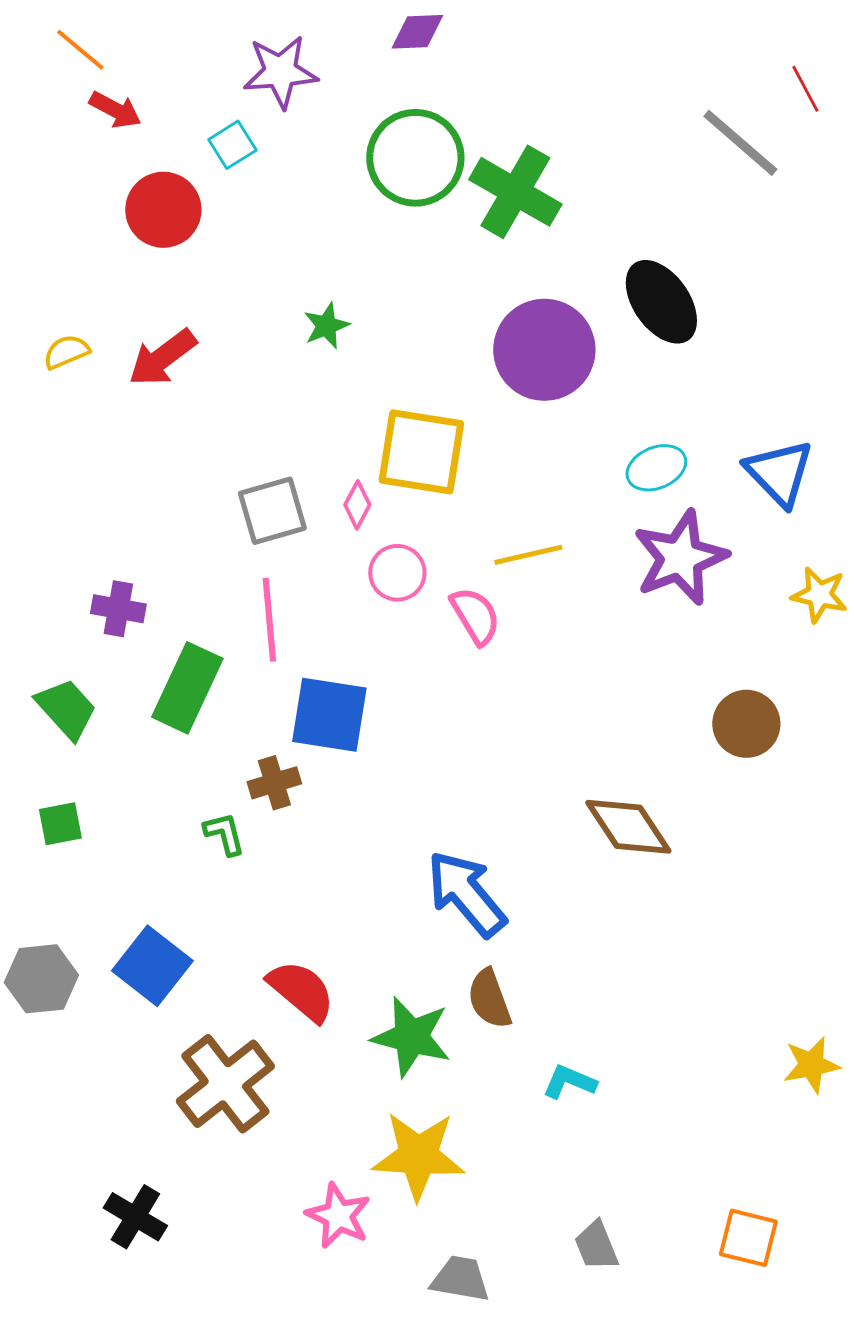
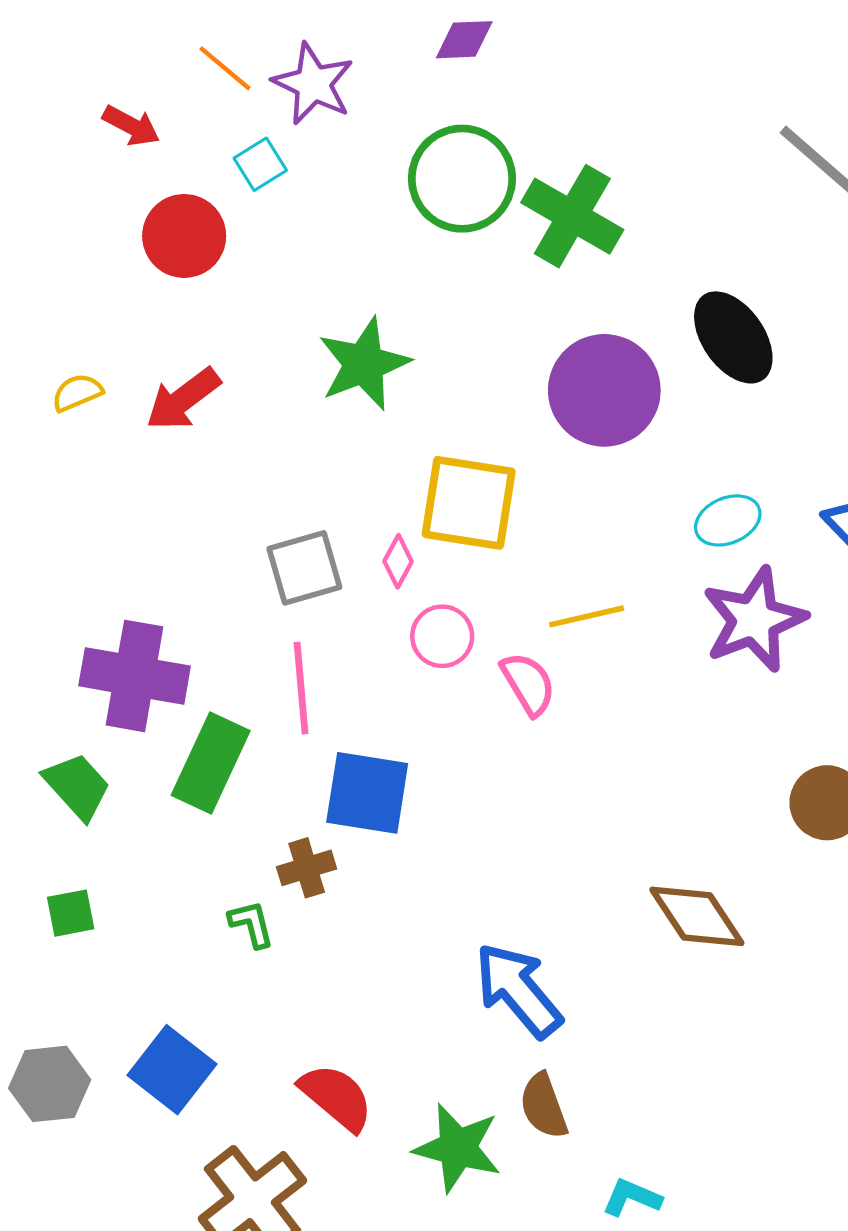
orange line: (80, 50) -> (225, 68), moved
purple star: (280, 72) -> (313, 84), turned 30
green star: (326, 326) -> (364, 364), size x1.8
purple cross: (118, 609) -> (135, 676), size x1.8

